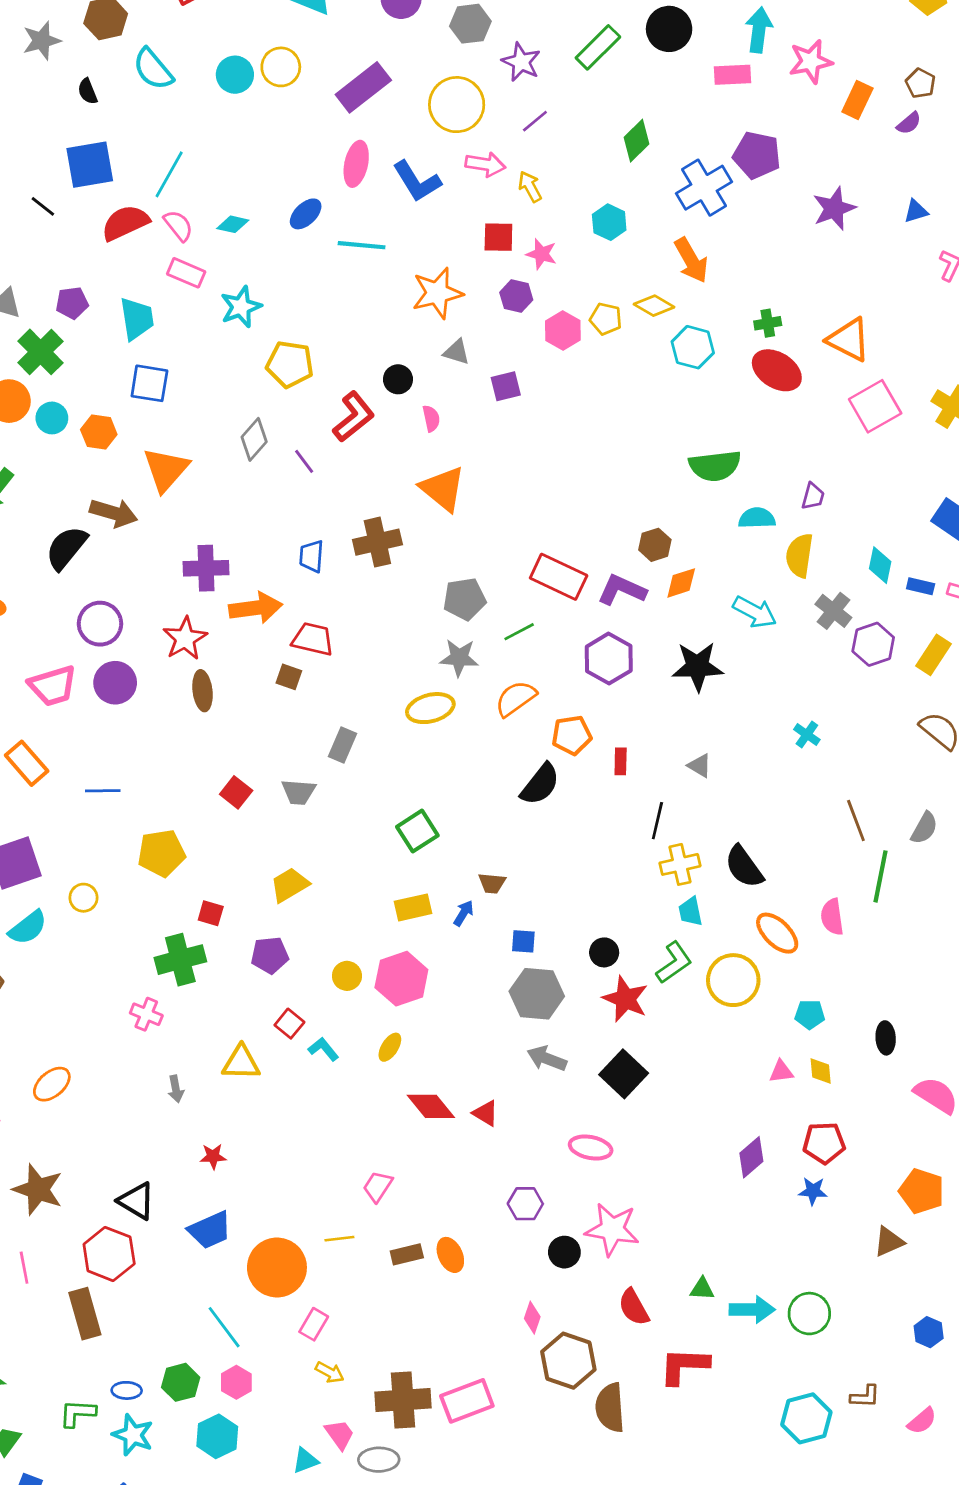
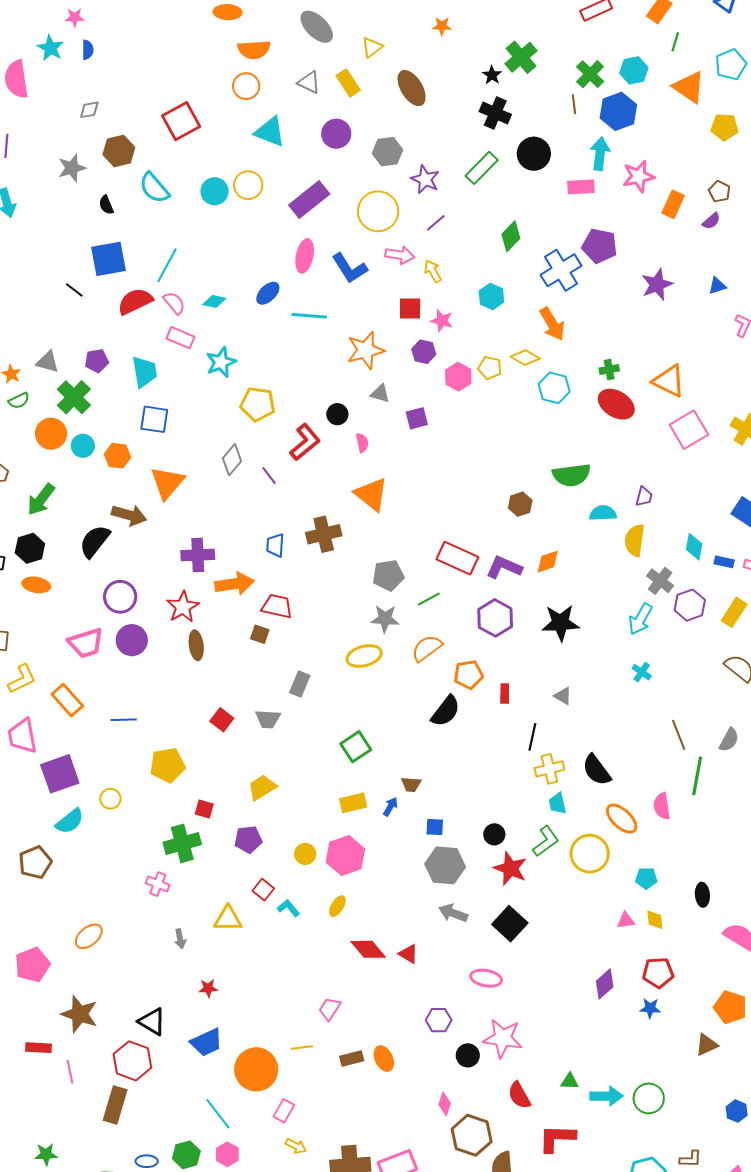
brown hexagon: (655, 545) -> (520, 504), moved
cyan arrow: (755, 612) -> (640, 619), moved, turned 92
brown rectangle: (85, 1314) -> (115, 1105), turned 33

